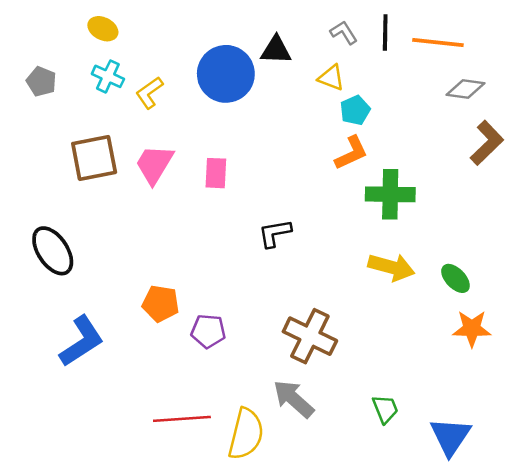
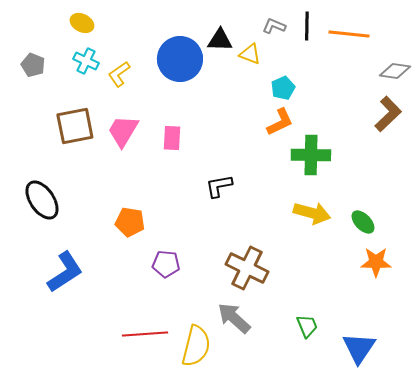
gray L-shape: (344, 32) -> (274, 26), turned -35
yellow triangle: (331, 78) -> (250, 54), moved
gray diamond: (465, 89) -> (395, 71), moved
orange pentagon: (161, 303) -> (130, 222), moved

